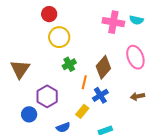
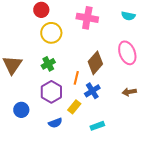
pink cross: (113, 22) -> (87, 18), moved
green cross: (69, 64) -> (48, 64), moved
purple hexagon: (47, 96) -> (51, 92), moved

